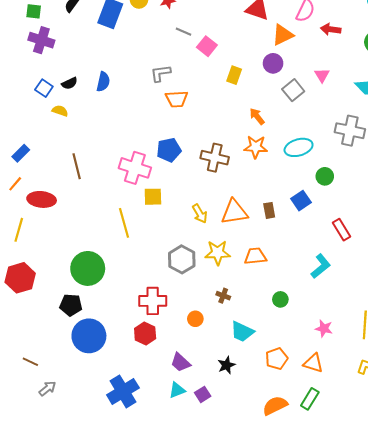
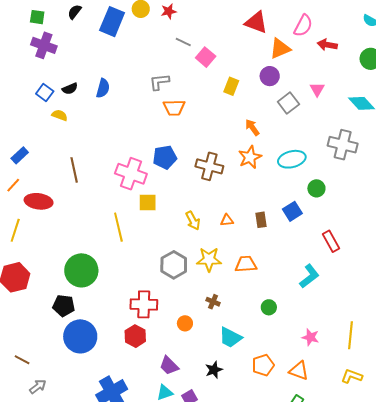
orange star: (256, 147) -> (250, 157), turned -30
orange triangle: (234, 212) -> (227, 220), size x0.5

